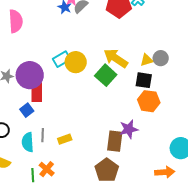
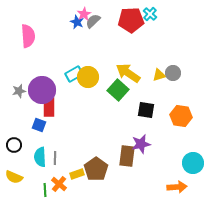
black square: (144, 80) -> (146, 110), moved
orange hexagon: (149, 101) -> (181, 116), moved
blue square: (27, 110) -> (39, 125), turned -32
gray line: (43, 135) -> (55, 158), moved
yellow rectangle: (65, 139) -> (77, 174), moved
brown pentagon: (107, 170) -> (96, 169), moved

